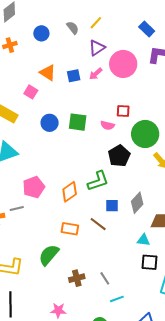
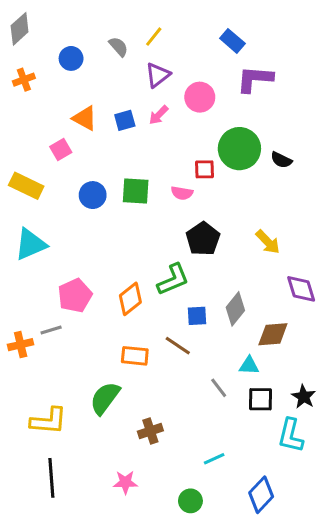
pink circle: (123, 64) -> (200, 97), size x0.7
pink square: (31, 92) -> (61, 150), turned 32
green circle: (145, 134) -> (239, 149), moved
gray line: (105, 278) -> (219, 388), moved

